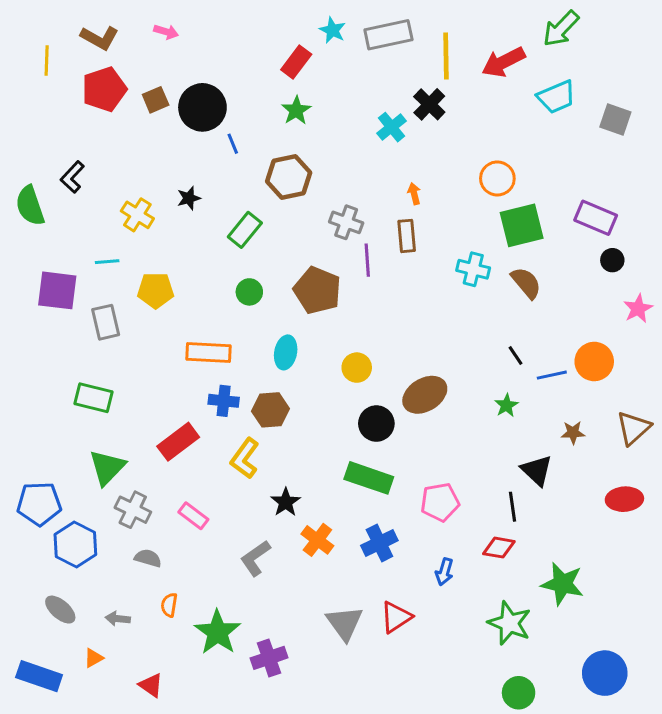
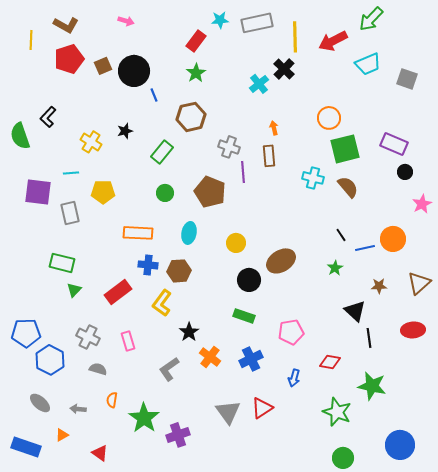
cyan star: (333, 30) -> (220, 20), turned -30
pink arrow: (166, 32) -> (126, 21), moved
green triangle: (107, 467) -> (74, 290), moved, size x0.6
green rectangle: (369, 478) -> (244, 316), size x0.7
black line: (512, 507) -> (369, 338), moved
pink rectangle: (193, 516) -> (128, 341), turned 36

